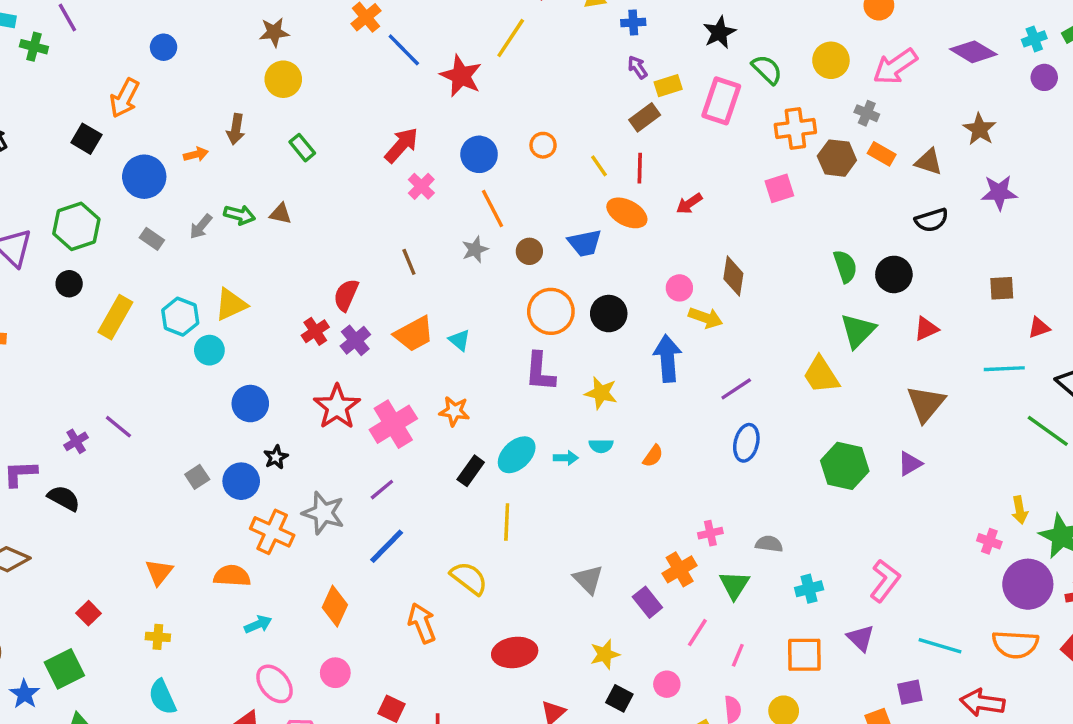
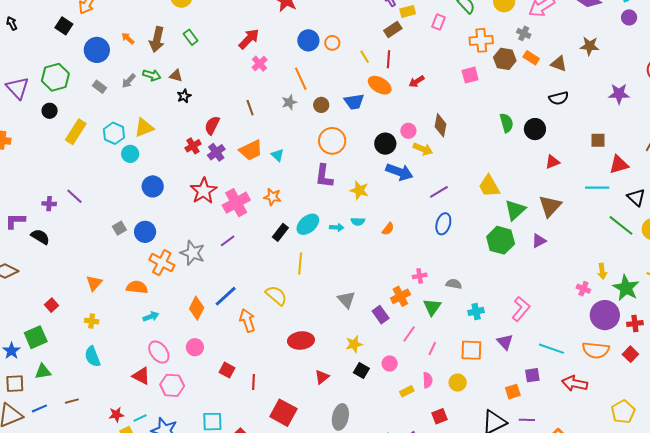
pink rectangle: (721, 101) -> (438, 22), size x0.6
brown arrow: (236, 129) -> (157, 40), moved, size x1.4
brown star: (980, 129) -> (590, 46), turned -30
orange arrow: (196, 154) -> (128, 38), turned -128
blue circle: (479, 154) -> (308, 40), moved
purple star: (999, 192) -> (619, 94), moved
black circle: (609, 314) -> (385, 144), moved
red triangle: (1039, 328) -> (619, 164), size x1.5
green triangle: (858, 331) -> (515, 210), moved
blue arrow: (667, 358) -> (399, 172), turned 112
purple cross: (76, 441) -> (49, 204), turned 32
black star: (276, 457) -> (184, 96), moved
blue line: (387, 546) -> (226, 296), moved

